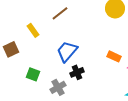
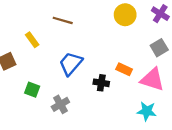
brown line: (60, 13) -> (63, 20), turned 54
black cross: (77, 72) -> (101, 83), moved, turned 32

